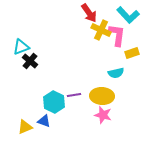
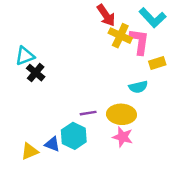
cyan hexagon: (54, 102) -> (74, 136), moved

